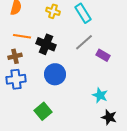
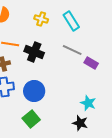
gray line: (84, 42) -> (72, 50), turned 66
blue circle: (55, 74) -> (34, 91), moved
black star: (109, 117) -> (80, 123), moved

